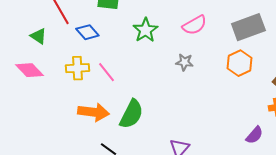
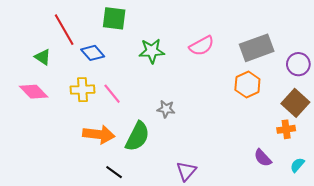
green star: (145, 30) -> (152, 51), turned 30
gray star: (184, 62) -> (166, 109), moved
purple semicircle: (254, 135) -> (263, 158), turned 96

